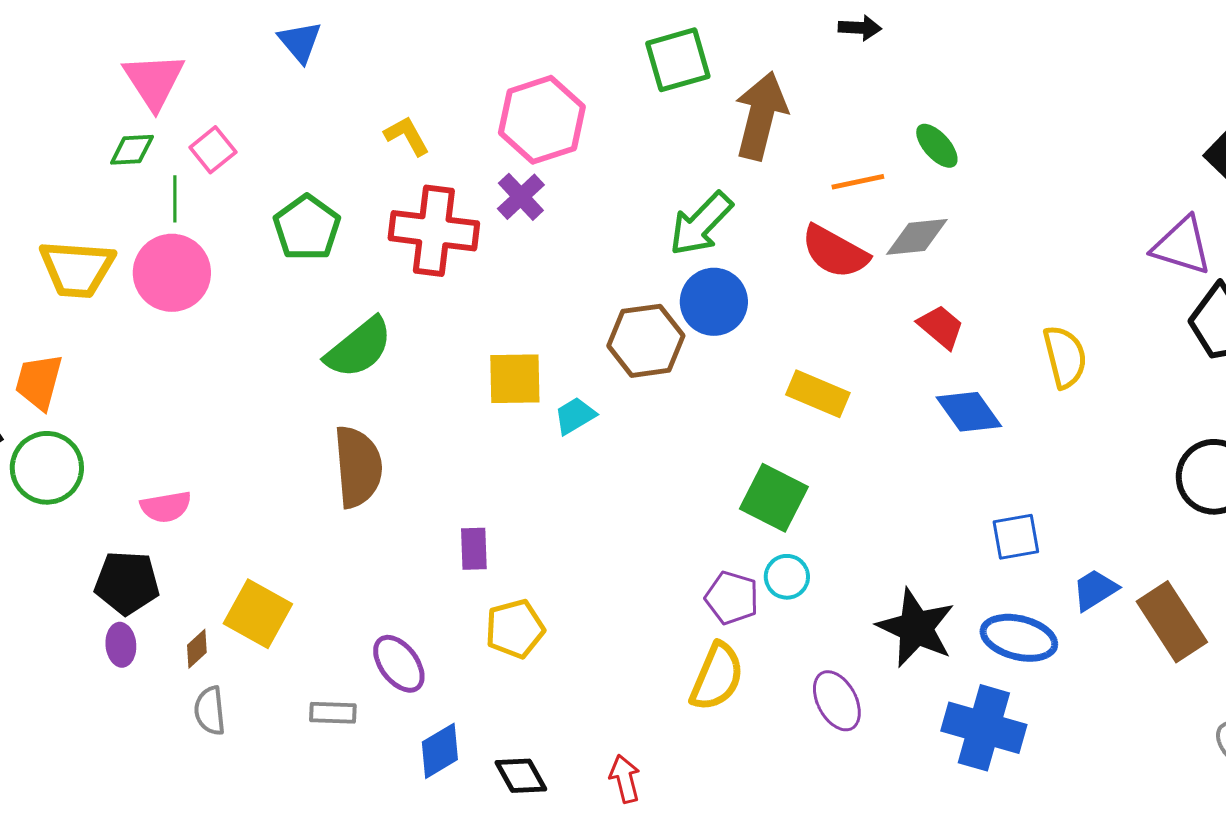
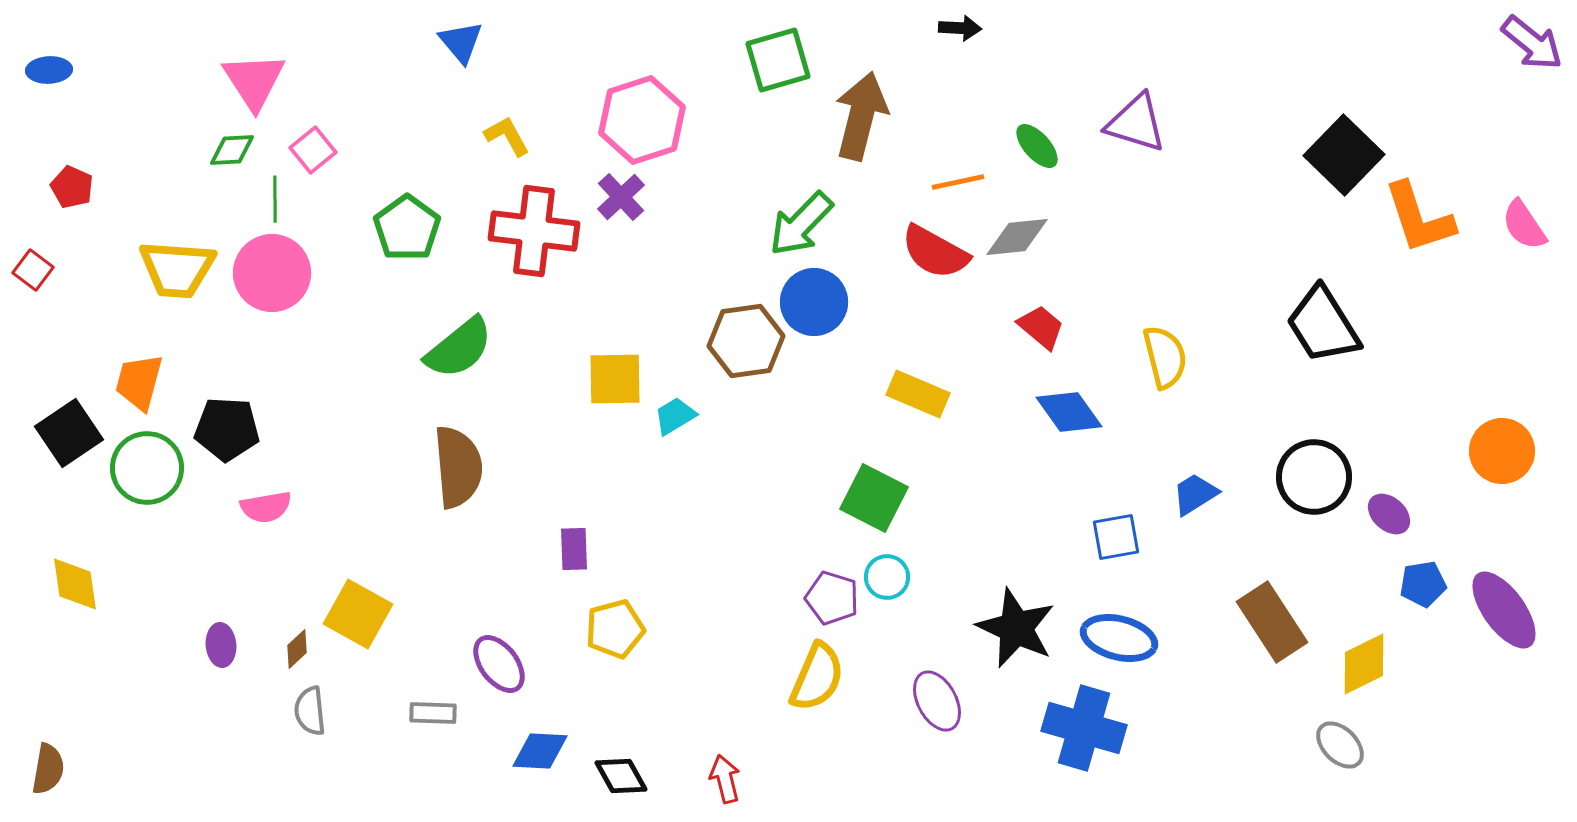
blue triangle: (300, 42) -> (461, 42), moved
purple triangle: (1182, 246) -> (1136, 123), moved
black pentagon: (127, 583) -> (227, 429), moved
blue trapezoid: (1095, 590) -> (1195, 494), moved
blue diamond: (440, 751) -> (540, 751), turned 34

